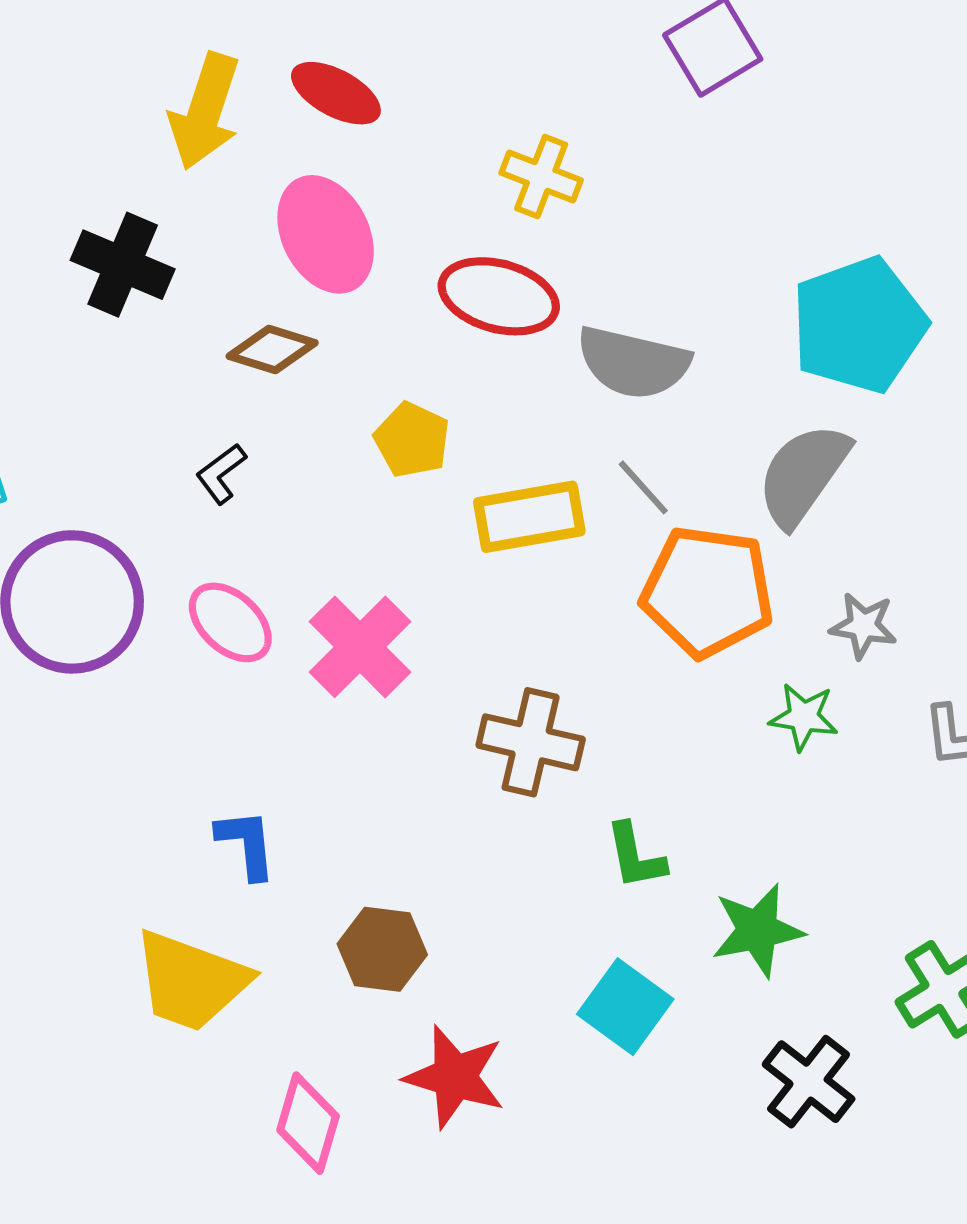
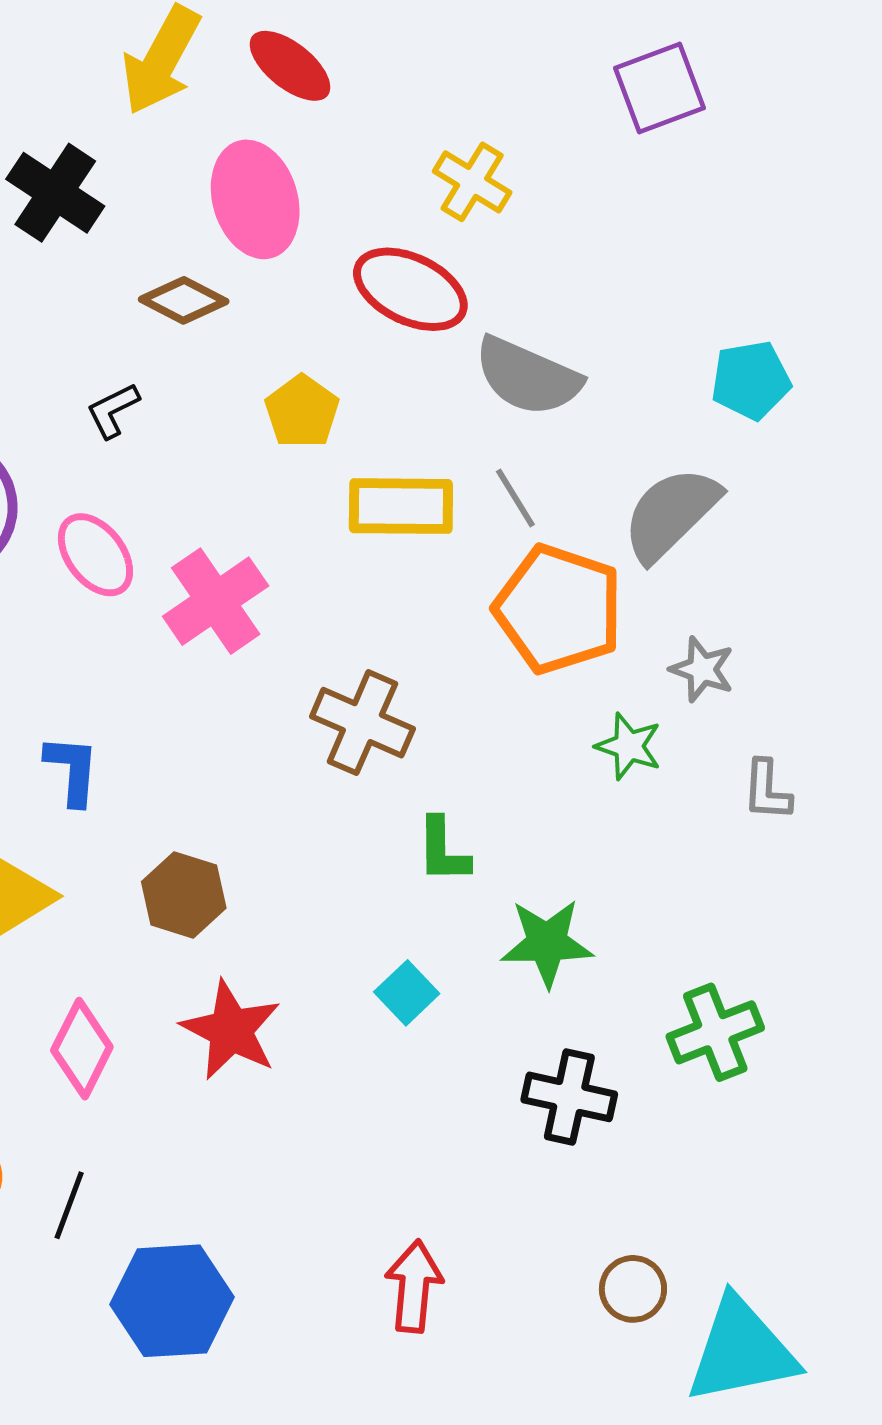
cyan pentagon: (859, 325) -> (751, 380), size x0.6
cyan square: (625, 1007) -> (407, 993), size x0.7
black cross: (809, 1082) -> (569, 1097), turned -36

